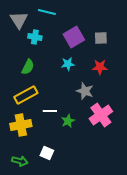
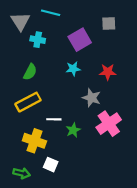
gray square: (101, 38) -> (109, 23), moved
yellow cross: (21, 125) -> (34, 141), moved, turned 30

